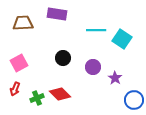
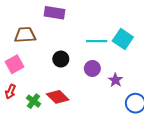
brown trapezoid: (23, 23) -> (25, 35), moved
cyan line: (96, 30) -> (97, 41), moved
green cross: (37, 98) -> (34, 101), turned -32

